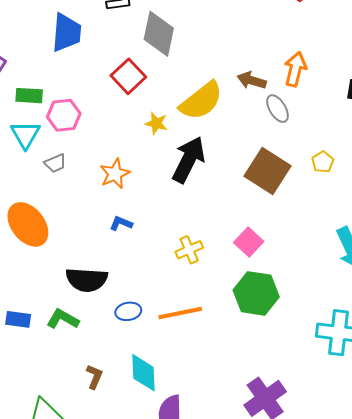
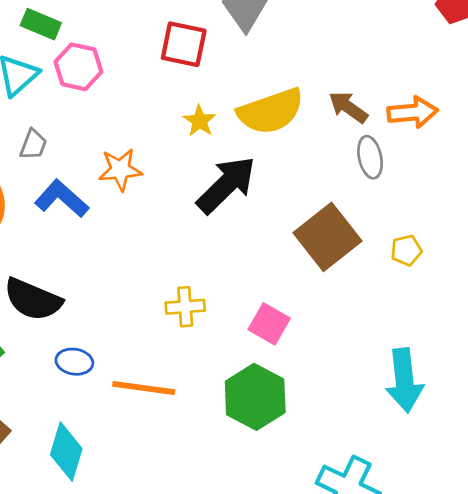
orange arrow: (295, 69) -> (412, 112), turned 52
red square: (128, 76) -> (184, 44), turned 36
gray trapezoid: (55, 163) -> (33, 145), moved, turned -65
blue L-shape: (121, 223) -> (62, 199), moved, size x1.6
pink square: (249, 242) -> (269, 324), turned -32

